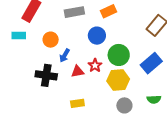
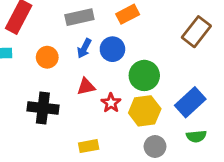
blue arrow: (65, 56) -> (84, 48), moved
blue rectangle: (151, 63) -> (190, 102), moved
red star: (95, 65) -> (111, 103), moved
red triangle: (78, 71) -> (86, 87), moved

